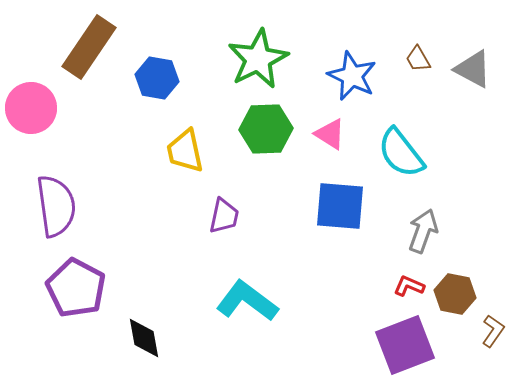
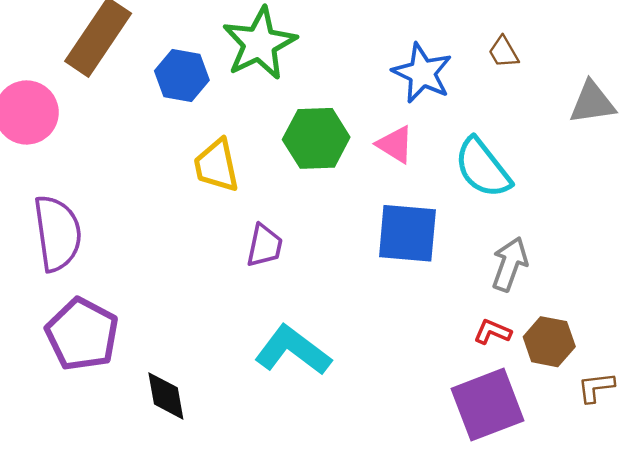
green star: (258, 59) -> (260, 43), moved
gray triangle: (473, 69) -> (592, 103), moved, turned -36
brown L-shape: (493, 331) -> (596, 387), turned -132

